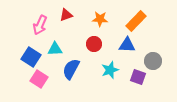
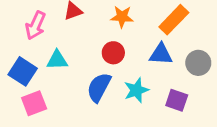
gray circle: (153, 61) -> (198, 63), moved
blue semicircle: (71, 69) -> (99, 87), moved
pink square: (39, 79) -> (34, 103), turned 36

